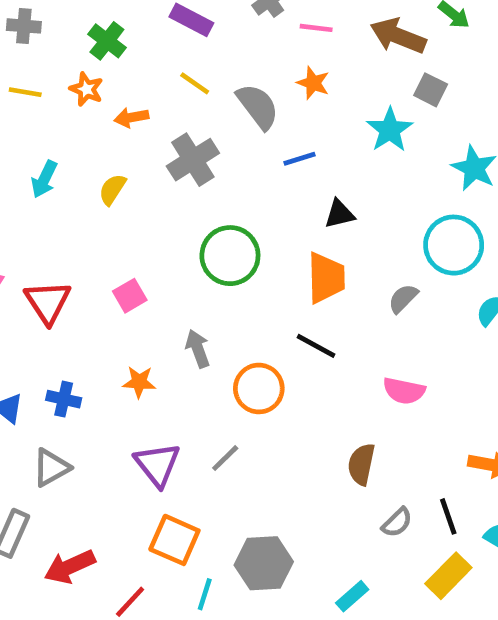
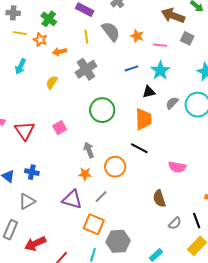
pink line: (316, 28) -> (160, 45), moved
yellow line: (195, 83) -> (86, 37), turned 48
yellow line: (25, 92) -> (20, 33), moved
gray semicircle: (258, 106) -> (111, 31), moved
cyan star: (390, 130) -> (160, 70), moved
cyan arrow: (44, 179) -> (21, 66), moved
gray semicircle: (403, 298) -> (172, 103), moved
orange star: (139, 382) -> (85, 174), moved
purple triangle: (157, 464) -> (72, 200), turned -35
brown semicircle: (361, 464) -> (159, 199), turned -30
orange square: (174, 540) -> (94, 224), moved

